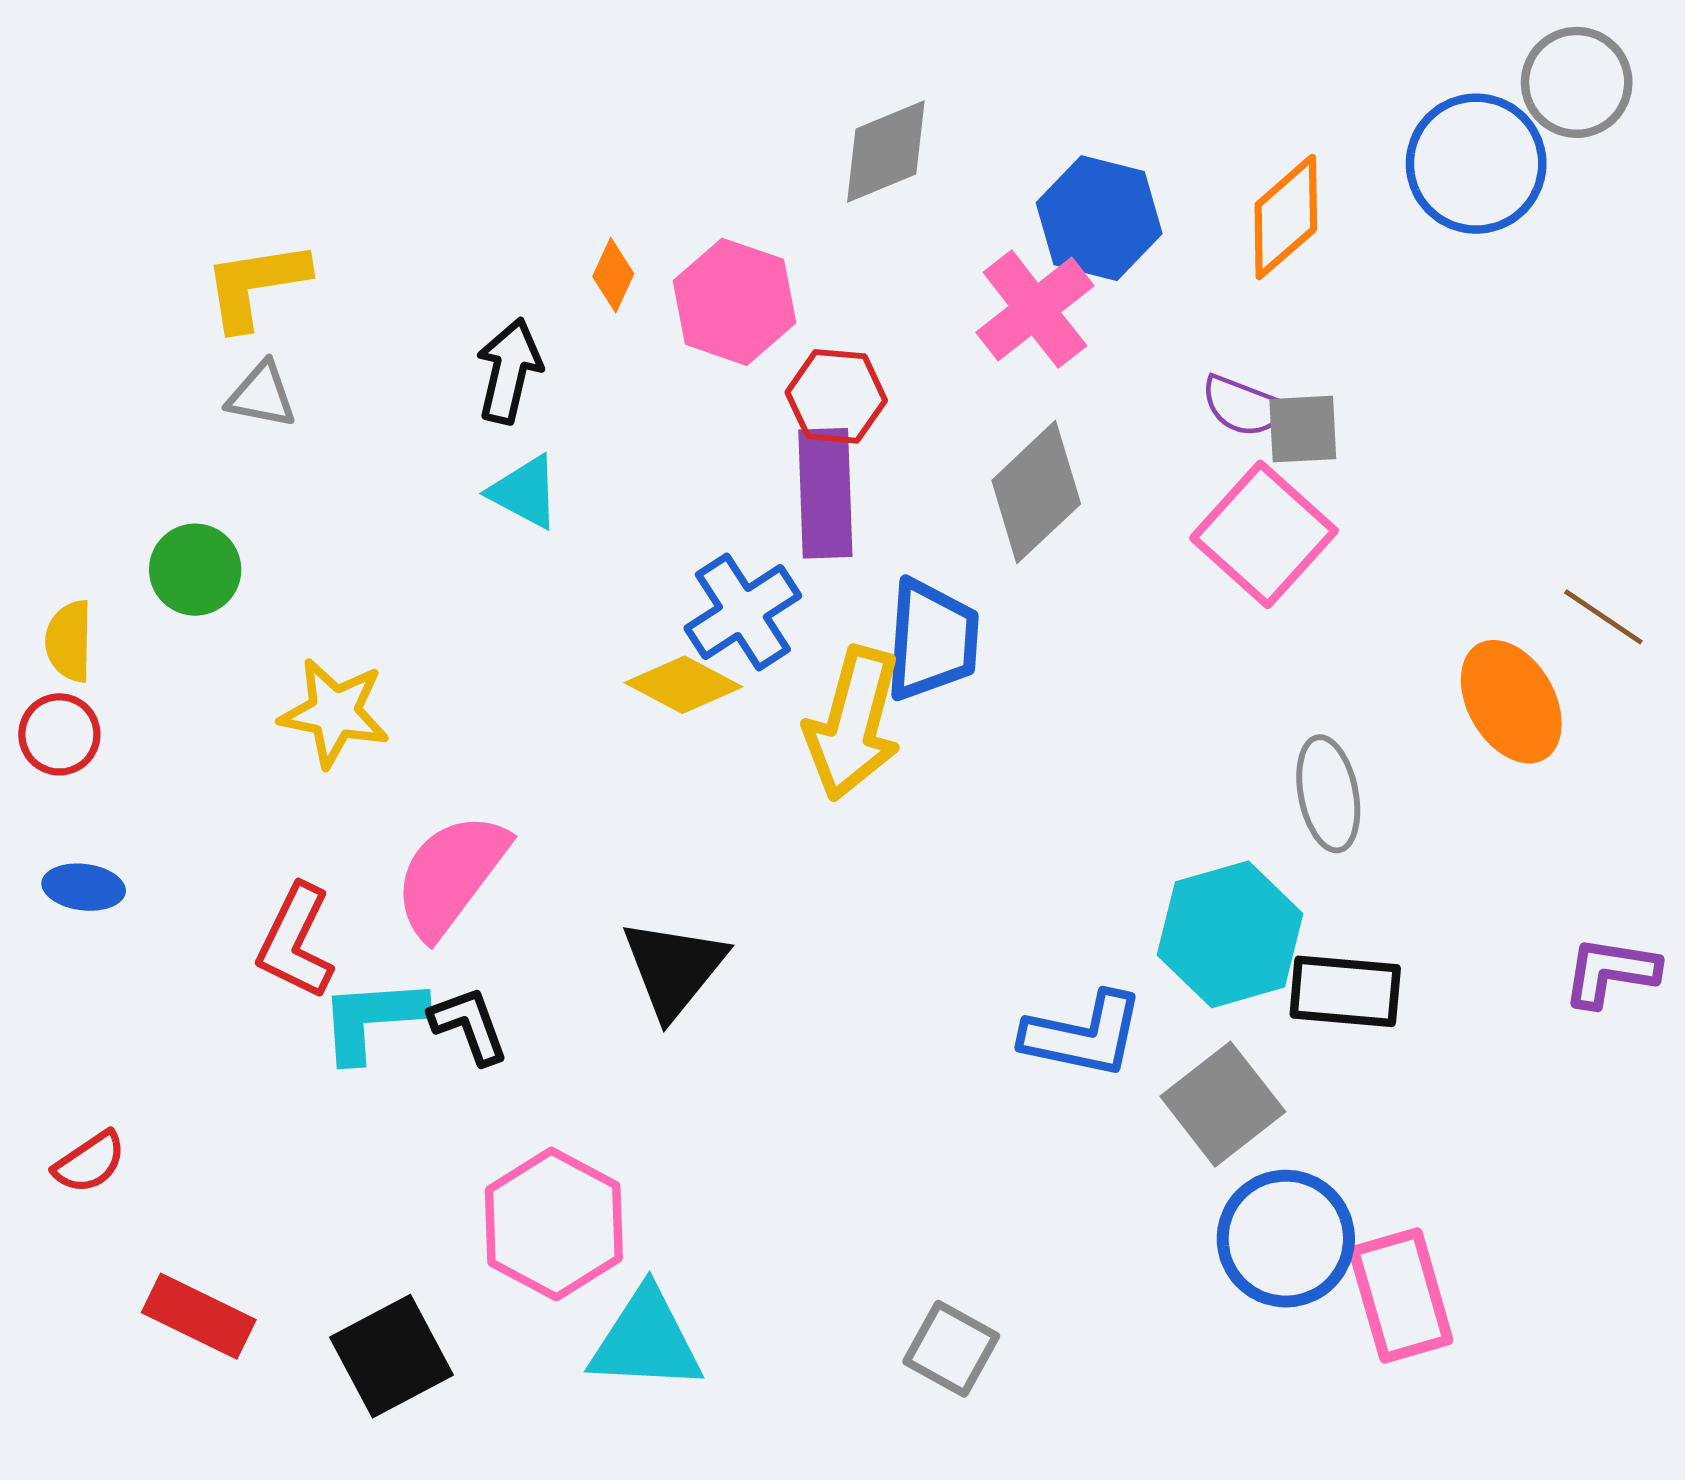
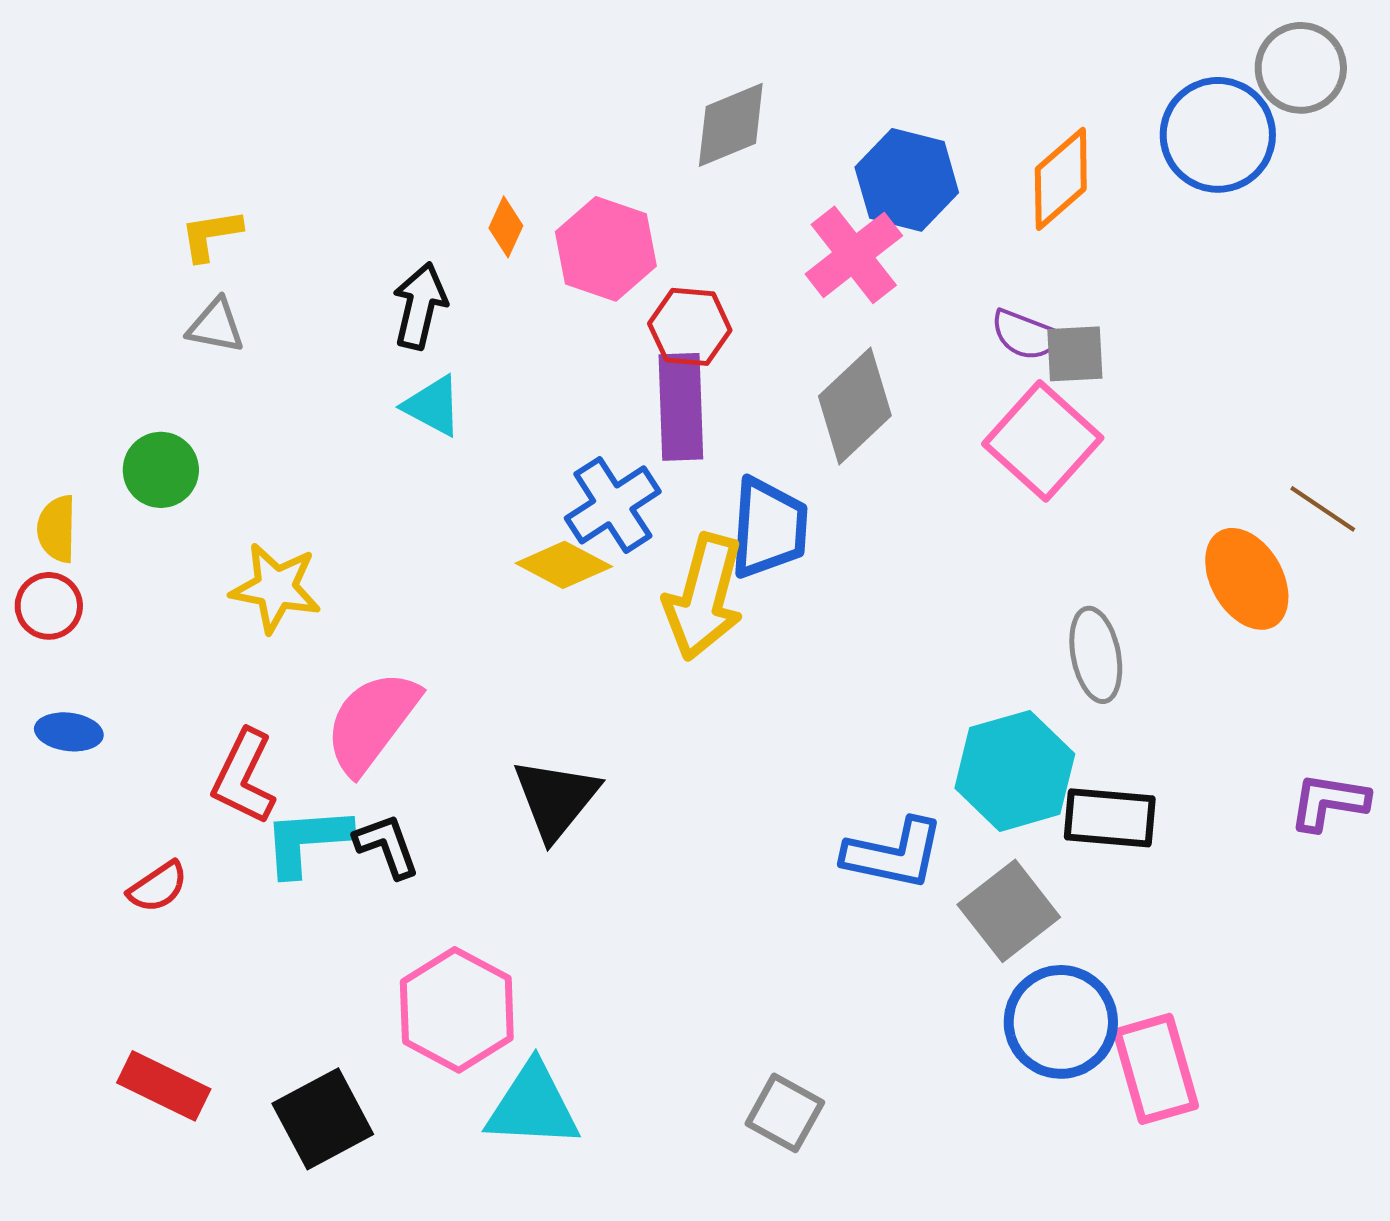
yellow L-shape: (256, 285) -> (211, 235), size x0.7
red semicircle: (90, 1162) -> (158, 887), moved

